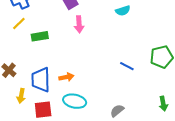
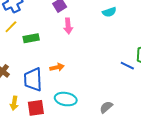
blue line: (127, 66) -> (127, 66), moved
orange arrow: (66, 77) -> (57, 67), moved
yellow arrow: (21, 96) -> (14, 103), moved

